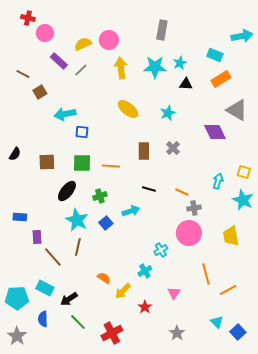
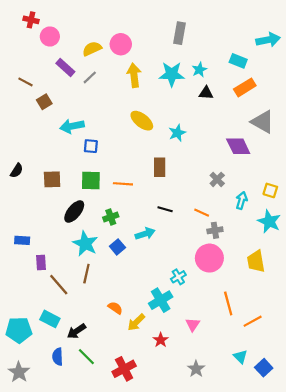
cyan star: (168, 113) -> (177, 133), moved
gray cross: (173, 148) -> (217, 179), moved
cyan cross: (145, 271) -> (161, 300), size x1.5
blue semicircle: (43, 319) -> (58, 357), moved

